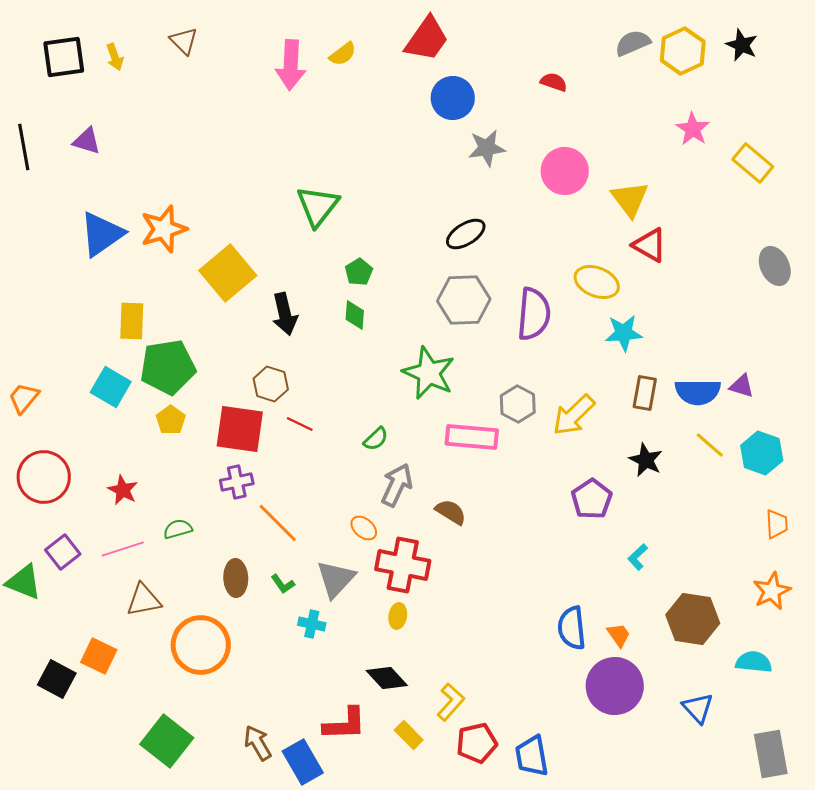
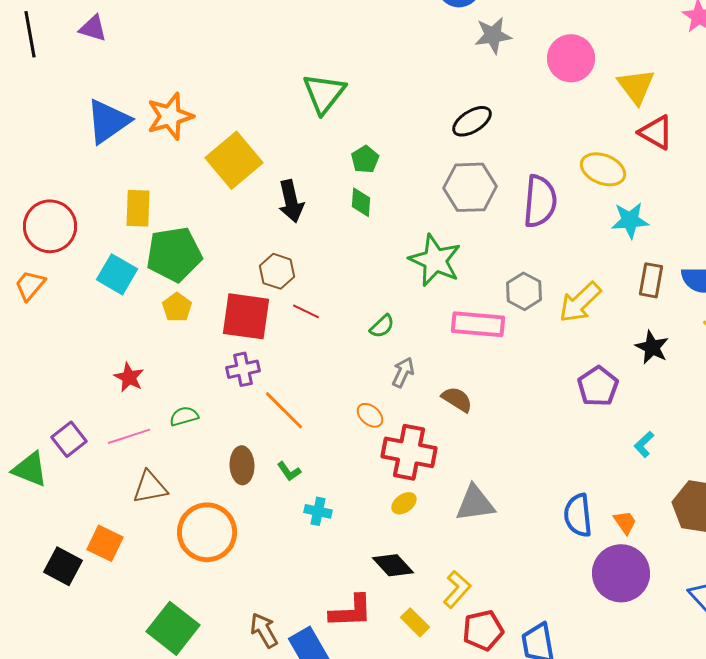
red circle: (44, 477) -> (50, 226), moved
gray arrow: (397, 485) -> (403, 372), size x0.7
gray triangle: (336, 579) -> (475, 503), moved, turned 39
yellow ellipse: (398, 616) -> (404, 503), turned 45

